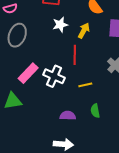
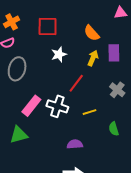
yellow arrow: (84, 31) -> (93, 58), moved
red line: (75, 55) -> (76, 83), turned 42
green semicircle: (95, 111) -> (114, 129), moved

